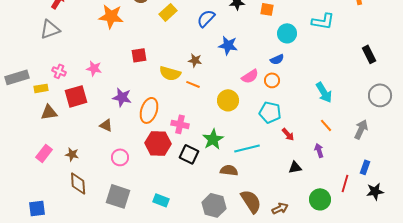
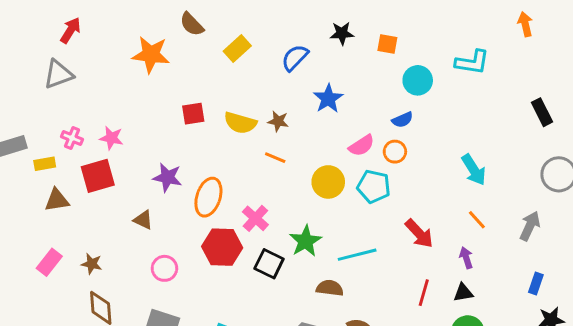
blue star: (228, 45) -> (328, 99), turned 30
pink star: (94, 68) -> (111, 138), moved
yellow semicircle: (170, 73) -> (240, 123), moved
cyan pentagon: (270, 112) -> (374, 186), moved
pink cross: (180, 124) -> (255, 218), turned 30
red arrow: (288, 134) -> (419, 233), size x1.5
black triangle: (295, 167) -> (463, 293), moved
red line: (345, 183) -> (424, 293), moved

